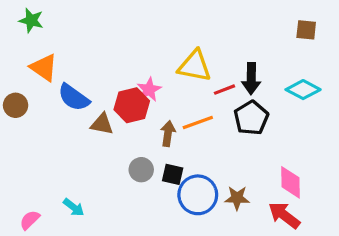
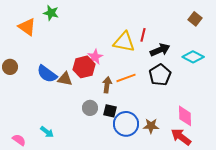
green star: (31, 20) -> (51, 13), moved
brown square: (306, 30) -> (195, 19), turned 32
orange triangle: (44, 68) -> (27, 27), moved
black arrow: (251, 79) -> (160, 50), turned -114
red line: (224, 90) -> (143, 35), moved, turned -56
blue semicircle: (74, 97) -> (47, 74), moved
pink semicircle: (30, 220) -> (19, 140), turned 80

